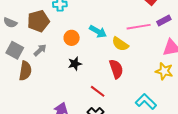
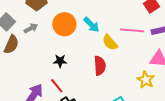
orange circle: (72, 38) -> (64, 24), size x1.5
black star: (75, 64) -> (60, 61), moved
red line: (98, 91) -> (57, 86), moved

